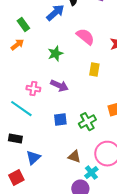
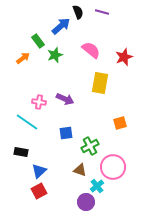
green rectangle: (23, 25) -> (38, 41), moved
green star: (55, 54) -> (55, 55), moved
yellow rectangle: (94, 70) -> (100, 83), size x1.5
green cross: (87, 122) -> (90, 146), moved
red square: (16, 178) -> (39, 191), moved

